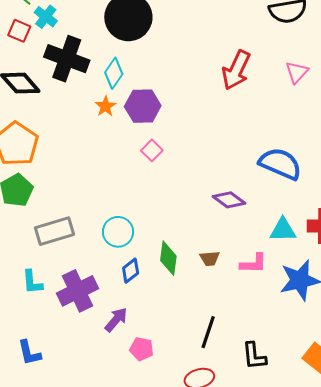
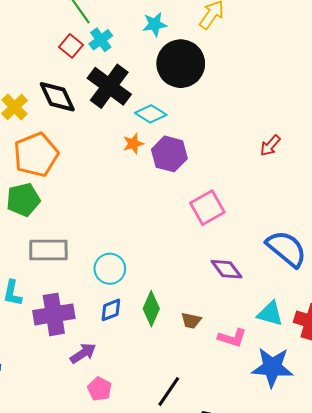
red arrow: (236, 70) -> (270, 146), size x0.6
cyan diamond: (114, 73) -> (151, 114), turned 72
pink square: (152, 150) -> (207, 208), moved, size x1.6

